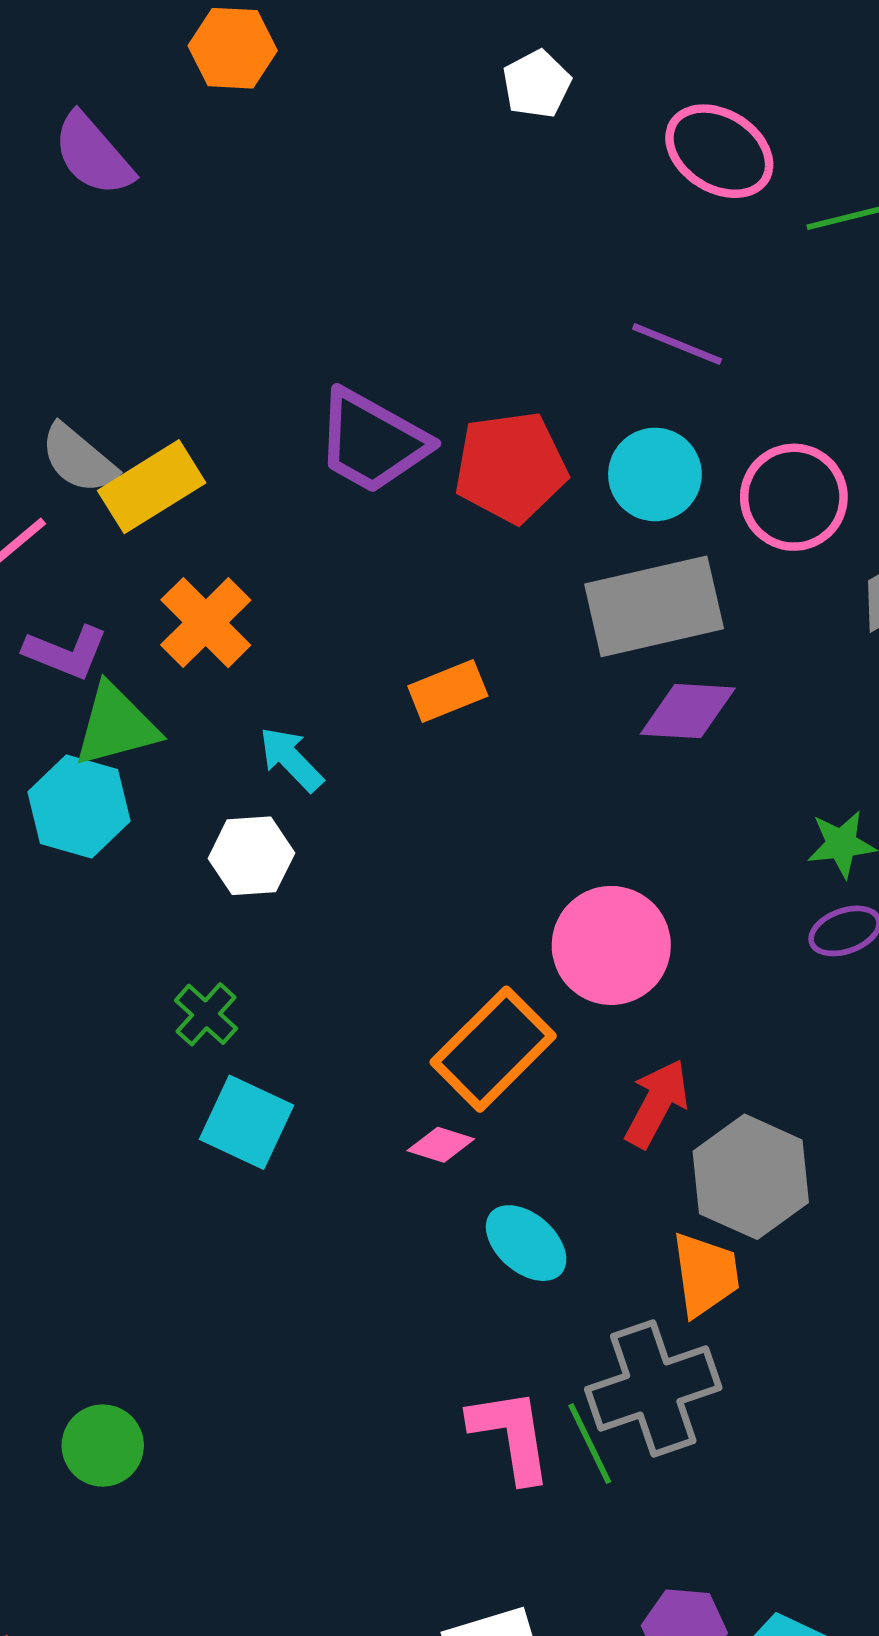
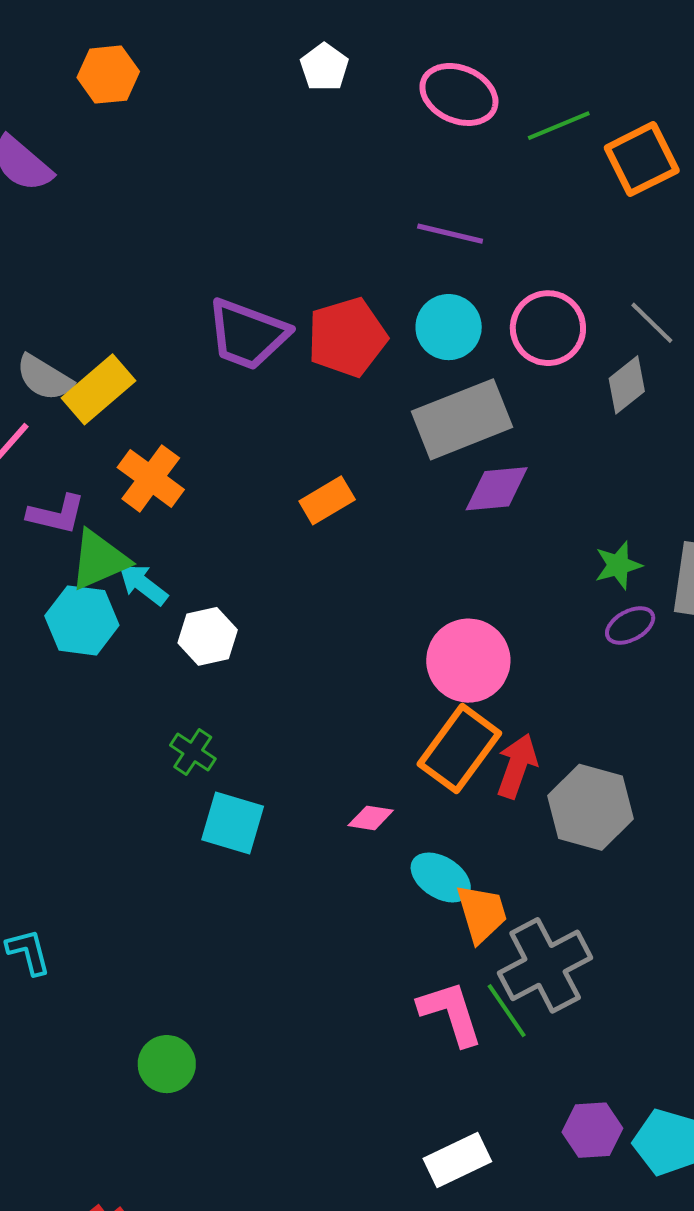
cyan arrow: (291, 759) -> (143, 584), moved
orange rectangle: (493, 1049) -> (459, 749), moved
orange trapezoid: (705, 1274) -> (482, 913), moved

